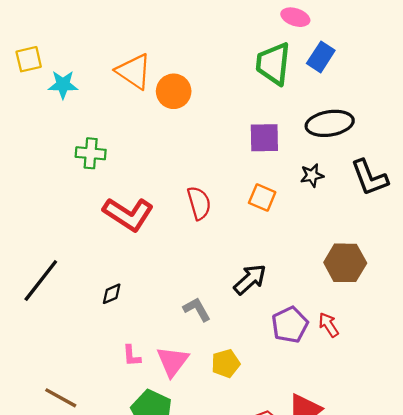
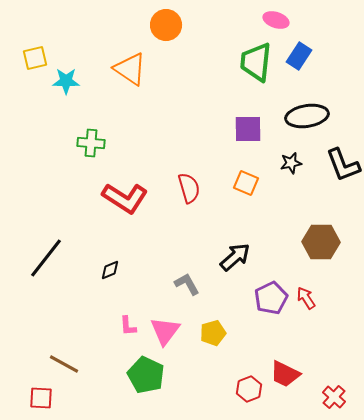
orange circle: (174, 91) -> (166, 25), moved

